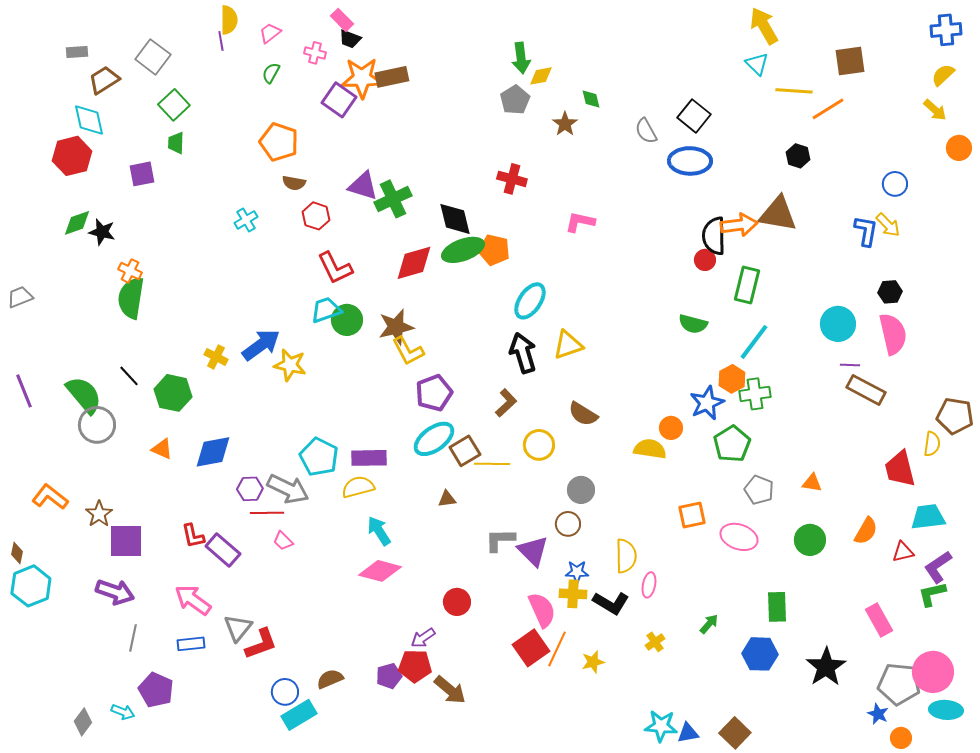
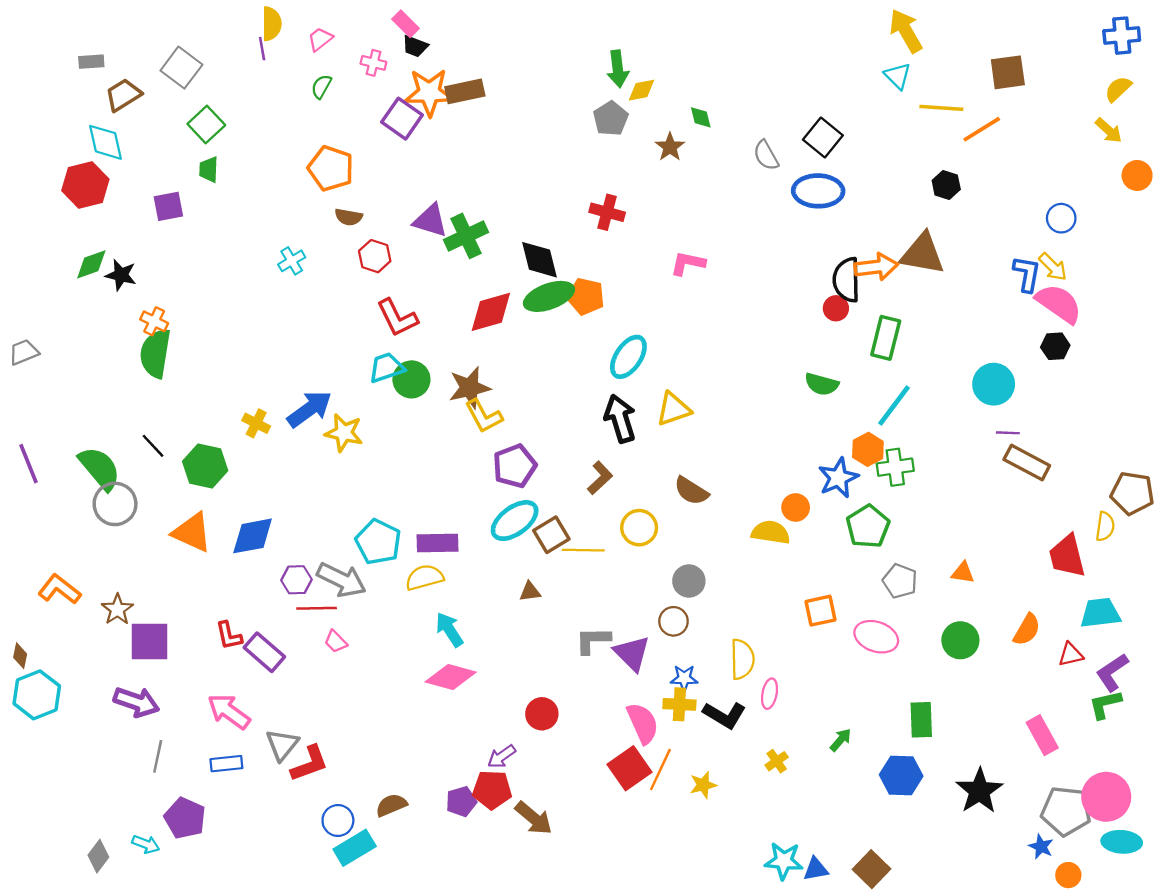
pink semicircle: (893, 334) -> (1059, 304), moved, turned -42
orange triangle: (162, 449) -> (192, 532), size x1.6

